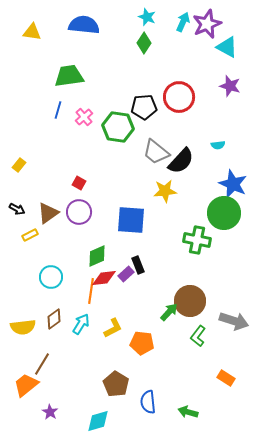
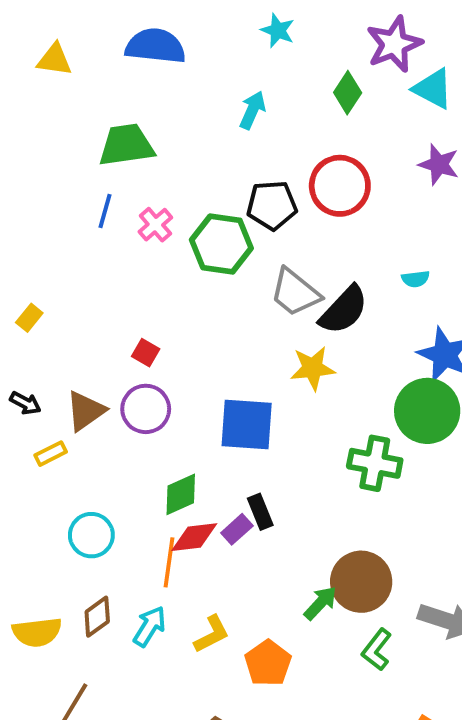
cyan arrow: (183, 22) -> (252, 110), moved
green diamond: (144, 43) -> (348, 93), moved
orange pentagon: (142, 343) -> (268, 663), turned 30

